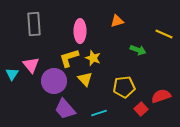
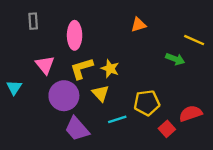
gray rectangle: (34, 24) -> (33, 21), moved, size x0.6
pink ellipse: (80, 31) -> (75, 35), moved
green arrow: (138, 50) -> (175, 59), moved
pink triangle: (31, 65) -> (45, 65), moved
cyan line: (99, 113) -> (117, 119), moved

